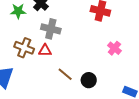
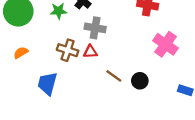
pink cross: (114, 48) -> (165, 44), size x1.6

